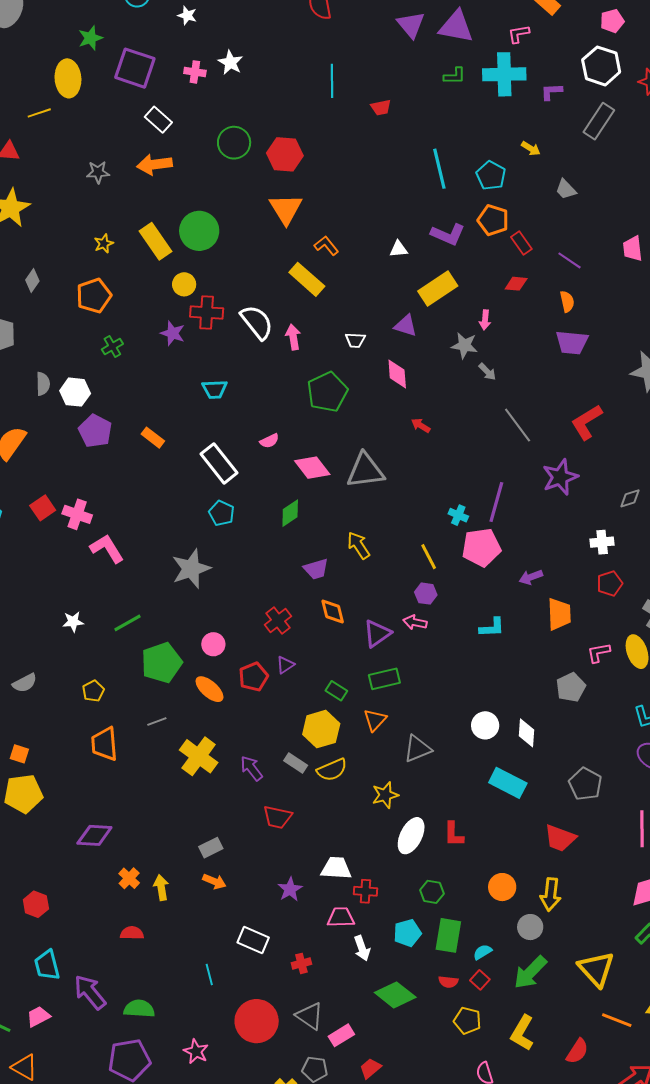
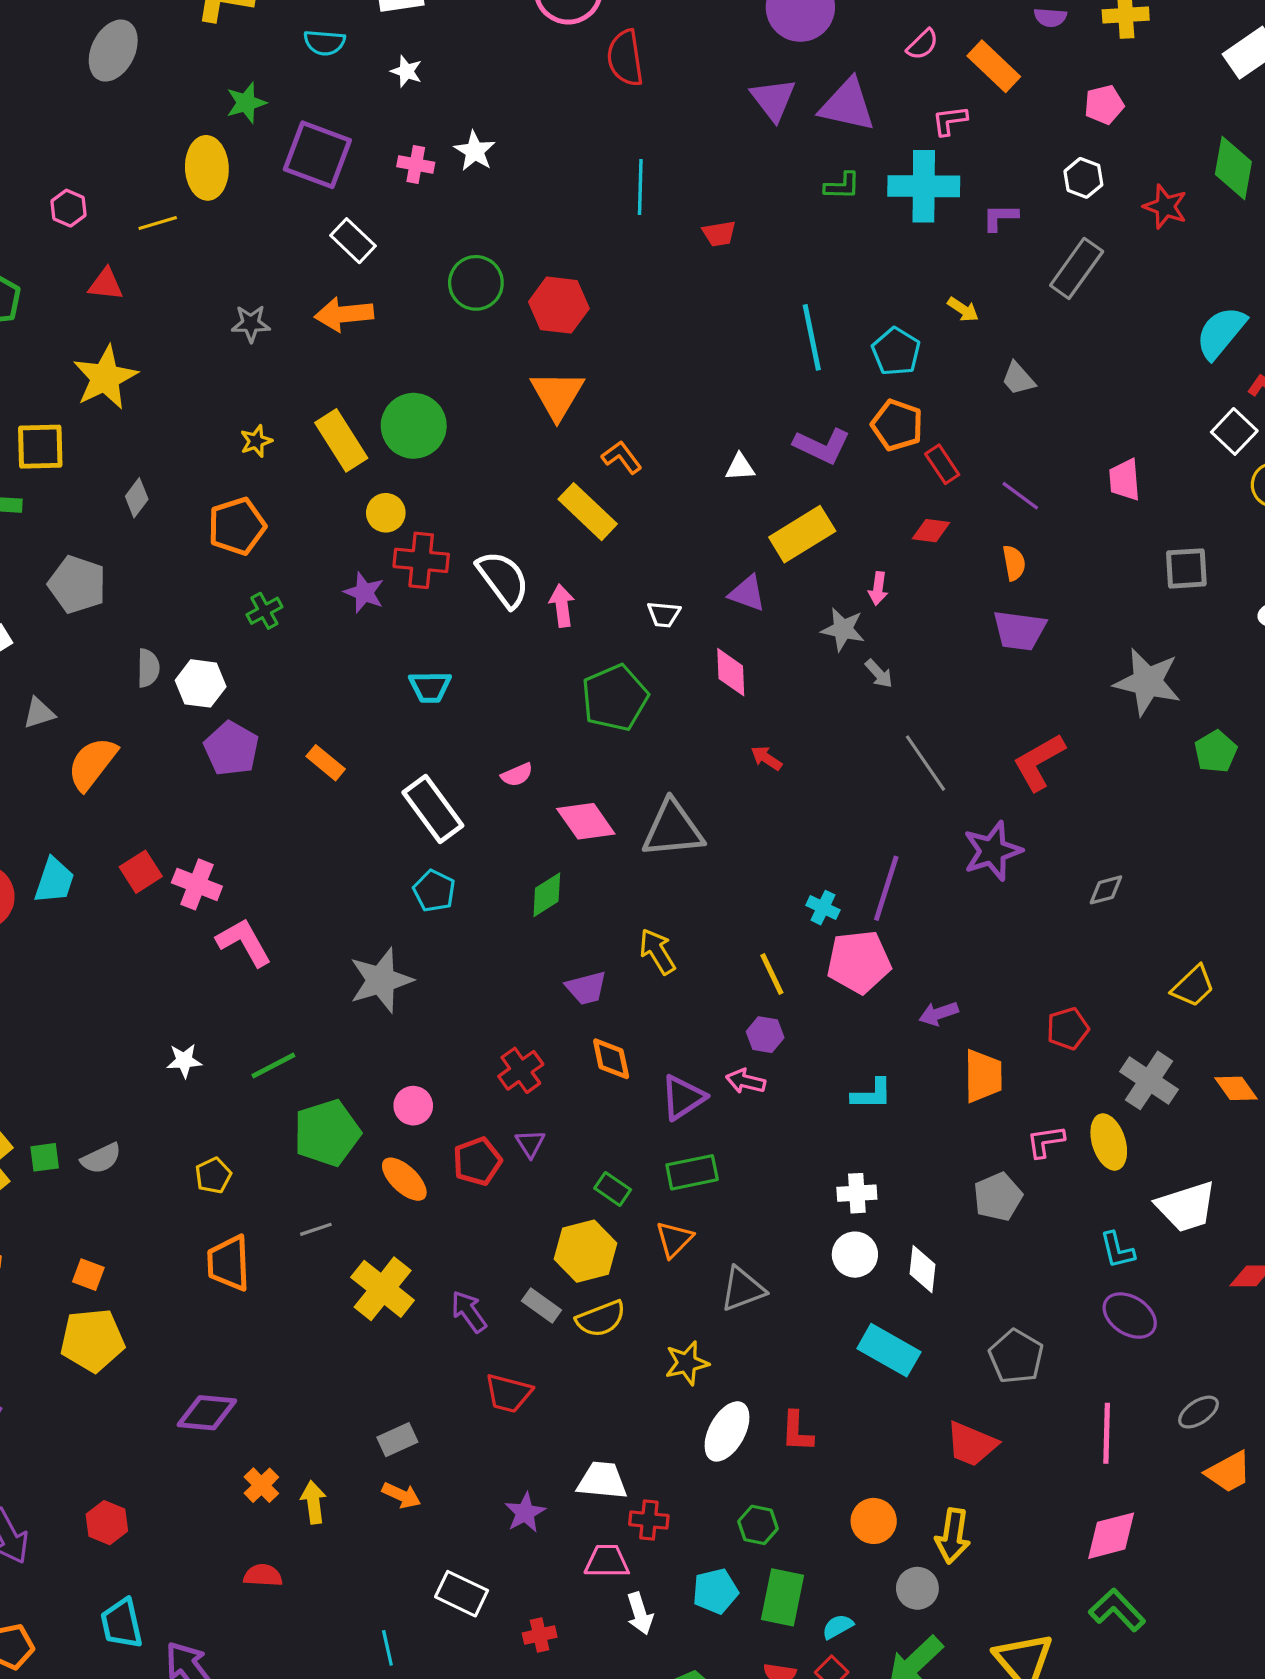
white hexagon: (601, 66) -> (1083, 178), size x0.6
white cross: (602, 542) -> (857, 1193), moved
purple triangle: (285, 665) -> (530, 1144), turned -30

